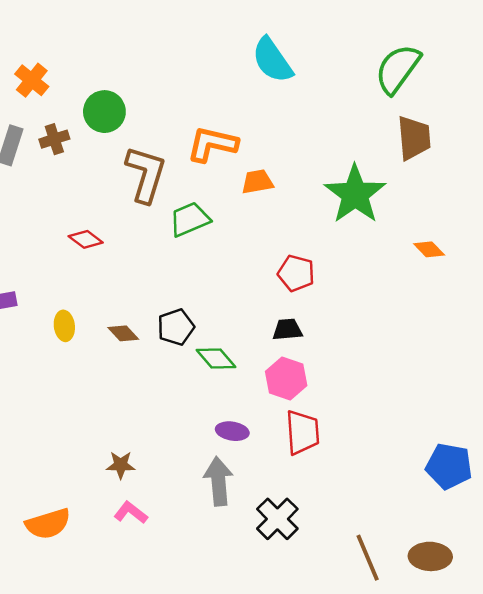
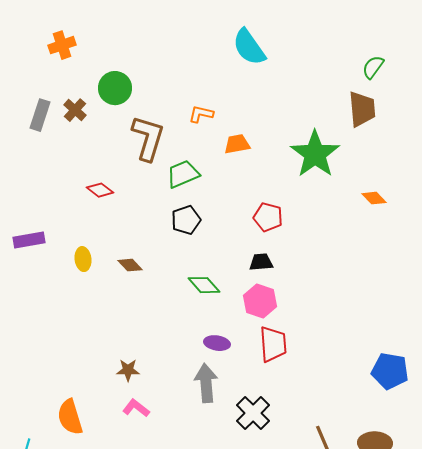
green semicircle: (398, 69) -> (373, 67), moved, size x0.6
orange cross: (32, 80) -> (62, 45), moved, turned 32
brown cross: (54, 139) -> (75, 110), turned -30
orange L-shape: (212, 144) -> (201, 114), size x0.6
black pentagon: (176, 327) -> (186, 220), moved
orange semicircle: (48, 524) -> (70, 417), turned 90

